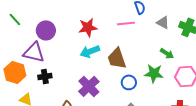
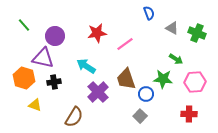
pink line: (126, 23) -> (125, 44), moved, turned -30
cyan arrow: (90, 51) -> (86, 66), moved, turned 54
brown trapezoid: (117, 58) -> (126, 79), moved
blue circle: (129, 82) -> (146, 94), moved

